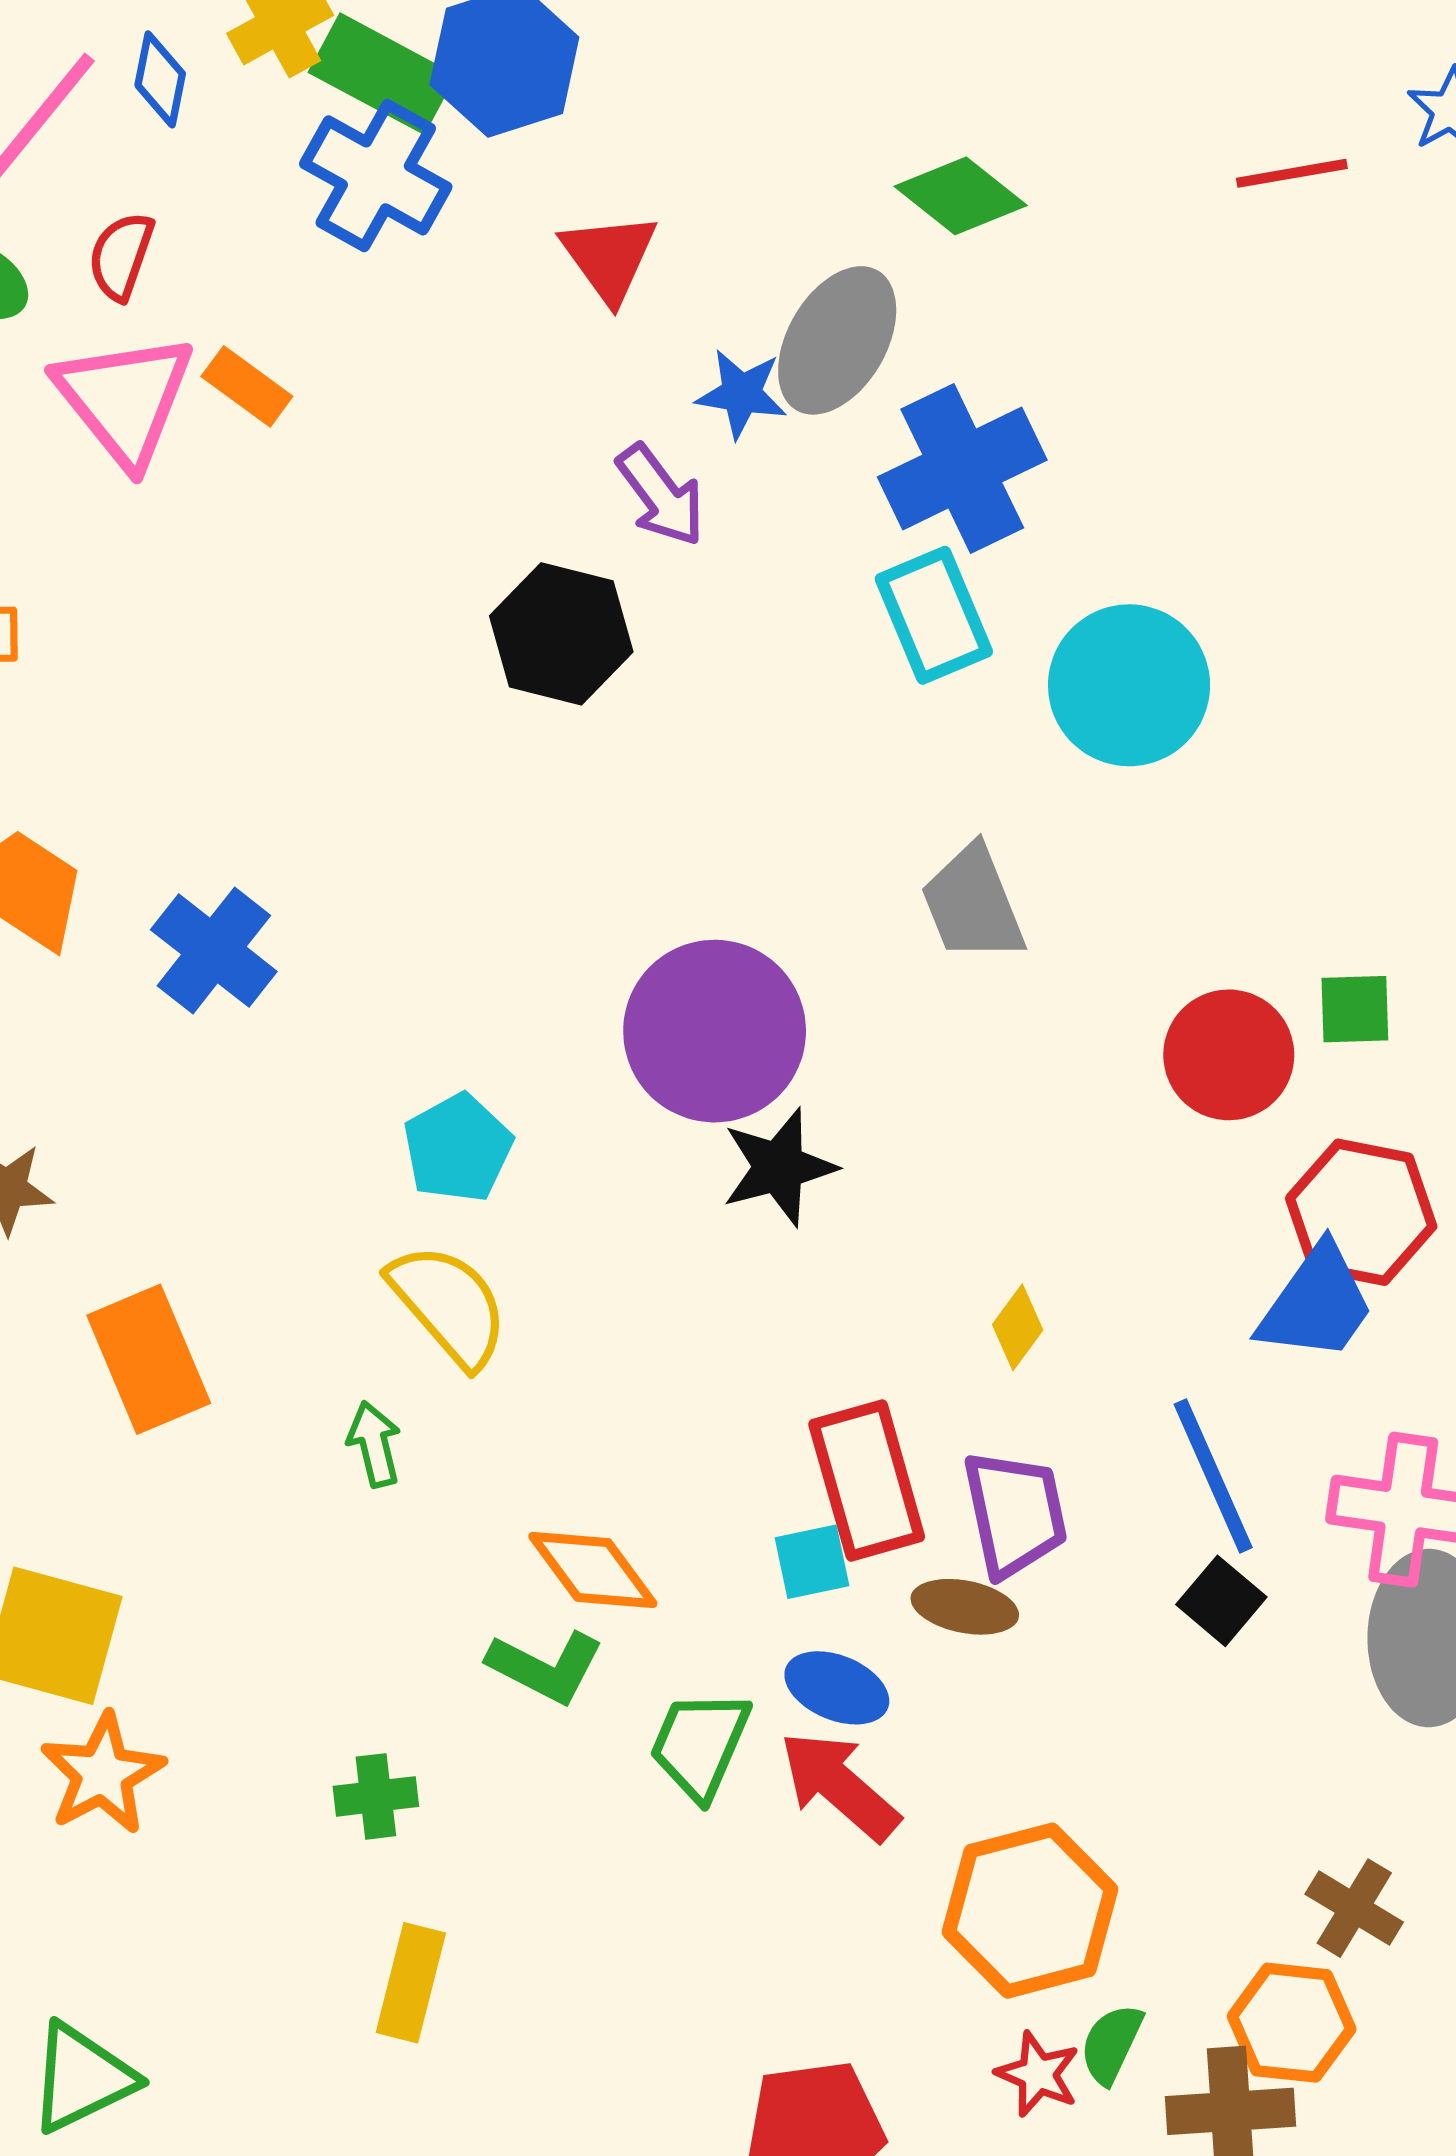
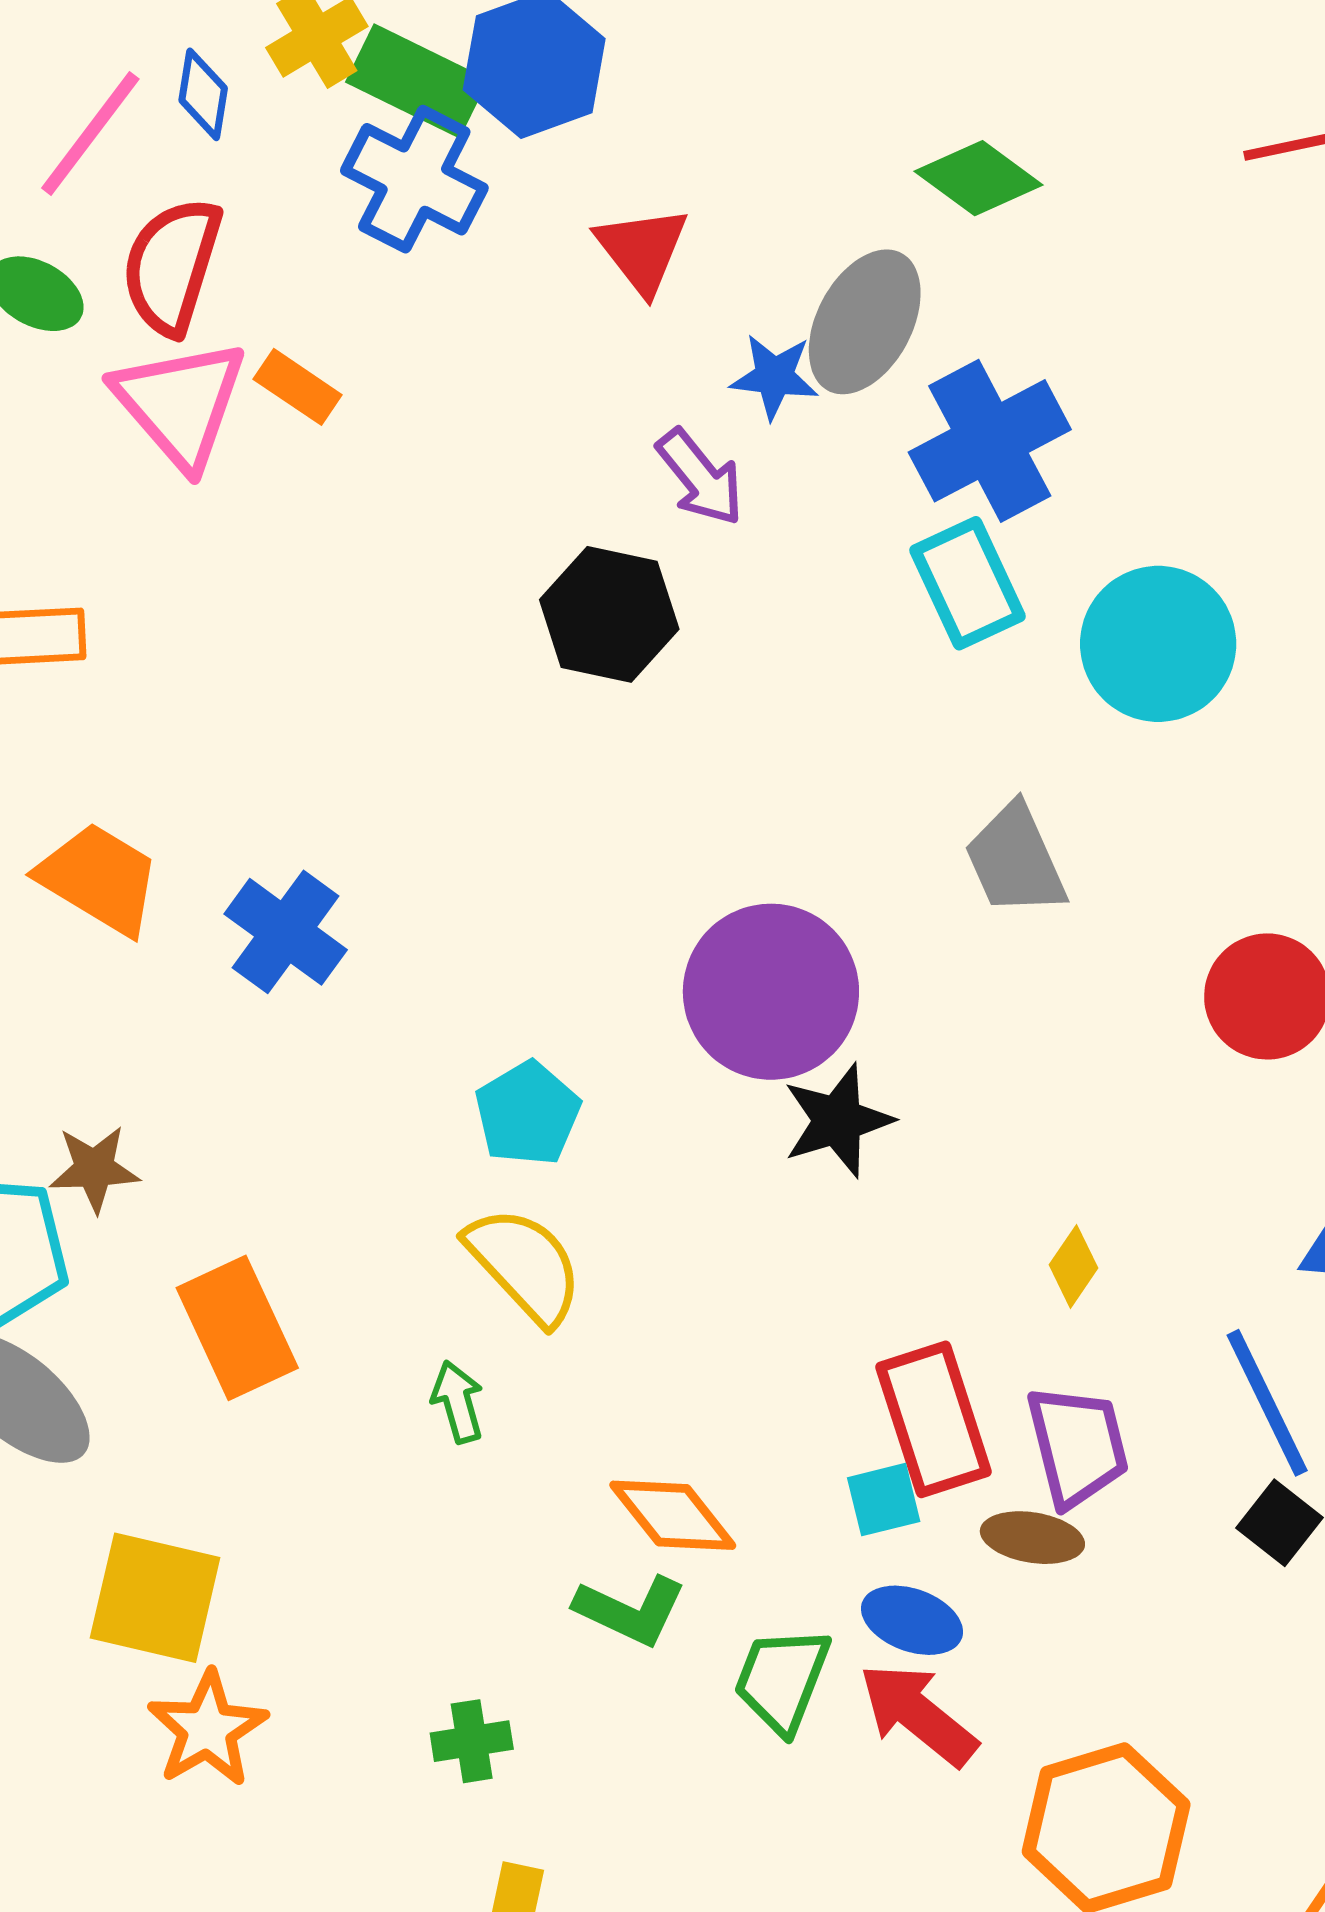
red semicircle: (121, 256) -> (172, 266), size x1.6

